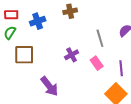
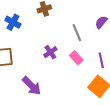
blue cross: (38, 21) -> (13, 22), turned -35

